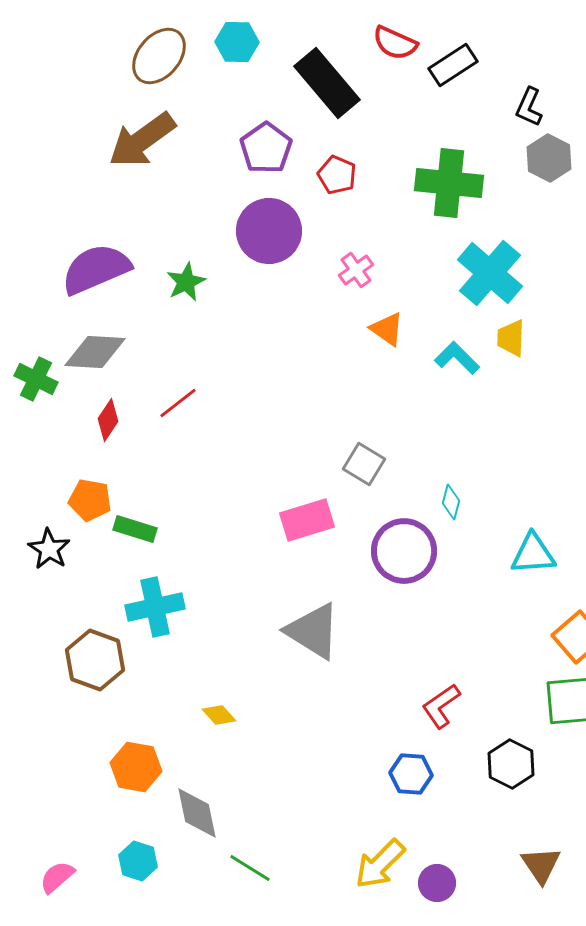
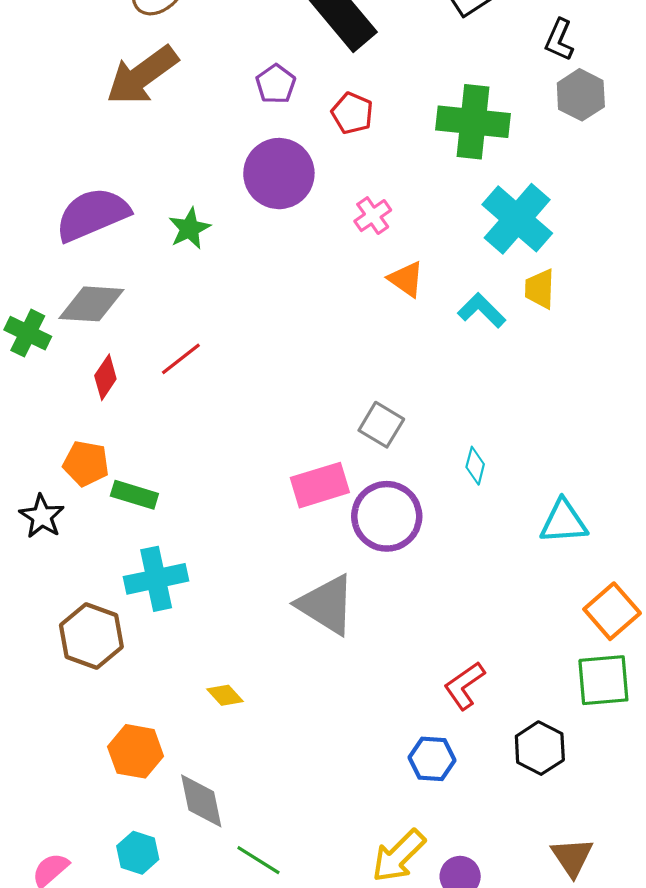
purple pentagon: (266, 148) -> (276, 84), size x0.7
purple circle: (404, 551) -> (387, 516), moved

